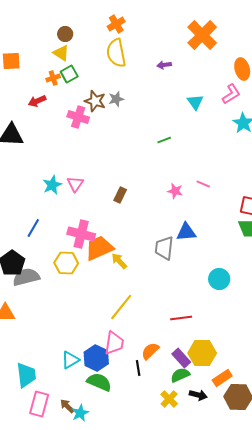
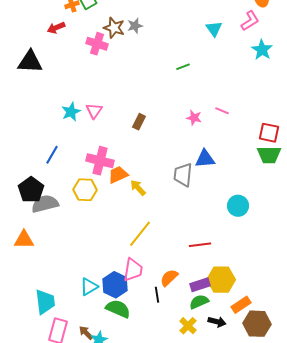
orange trapezoid: (99, 248) -> (118, 175), size x0.7
purple rectangle: (181, 358) -> (200, 285), turned -66

